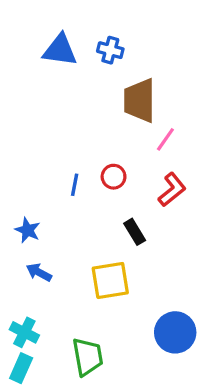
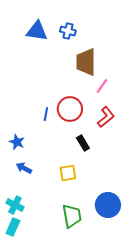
red circle: (114, 177) -> (70, 109), size x1.6
yellow square: (110, 280) -> (68, 173), size x0.7
green trapezoid: (88, 357) -> (72, 216), moved

